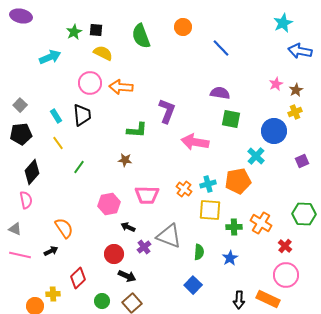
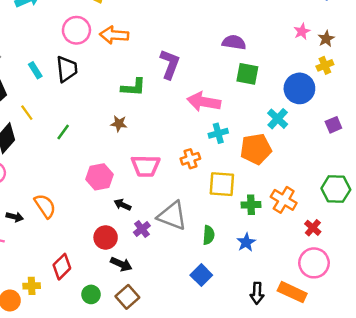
yellow line: (58, 143) -> (27, 113), moved
cyan cross: (208, 184) -> (218, 133), moved
orange cross: (184, 189) -> (190, 159), turned 35
black arrow: (51, 251) -> (15, 217), moved, turned 40

